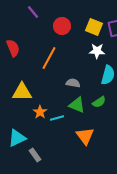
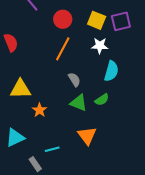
orange line: (49, 58) -> (63, 49), moved
gray semicircle: (73, 83) -> (74, 80), turned 48
cyan line: (57, 118) -> (52, 149), moved
gray rectangle: (35, 155) -> (35, 164), moved

